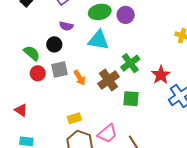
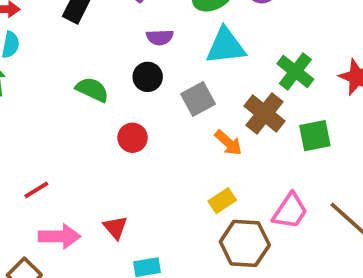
green semicircle: (32, 53) -> (92, 90), moved
gray square: (60, 70) -> (198, 99), moved
orange arrow: (80, 78) -> (228, 143), moved
red triangle: (21, 110) -> (115, 227), moved, turned 32

